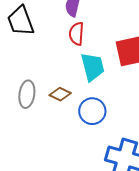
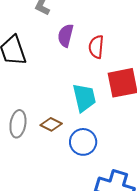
red semicircle: (77, 34) -> (96, 47), moved

